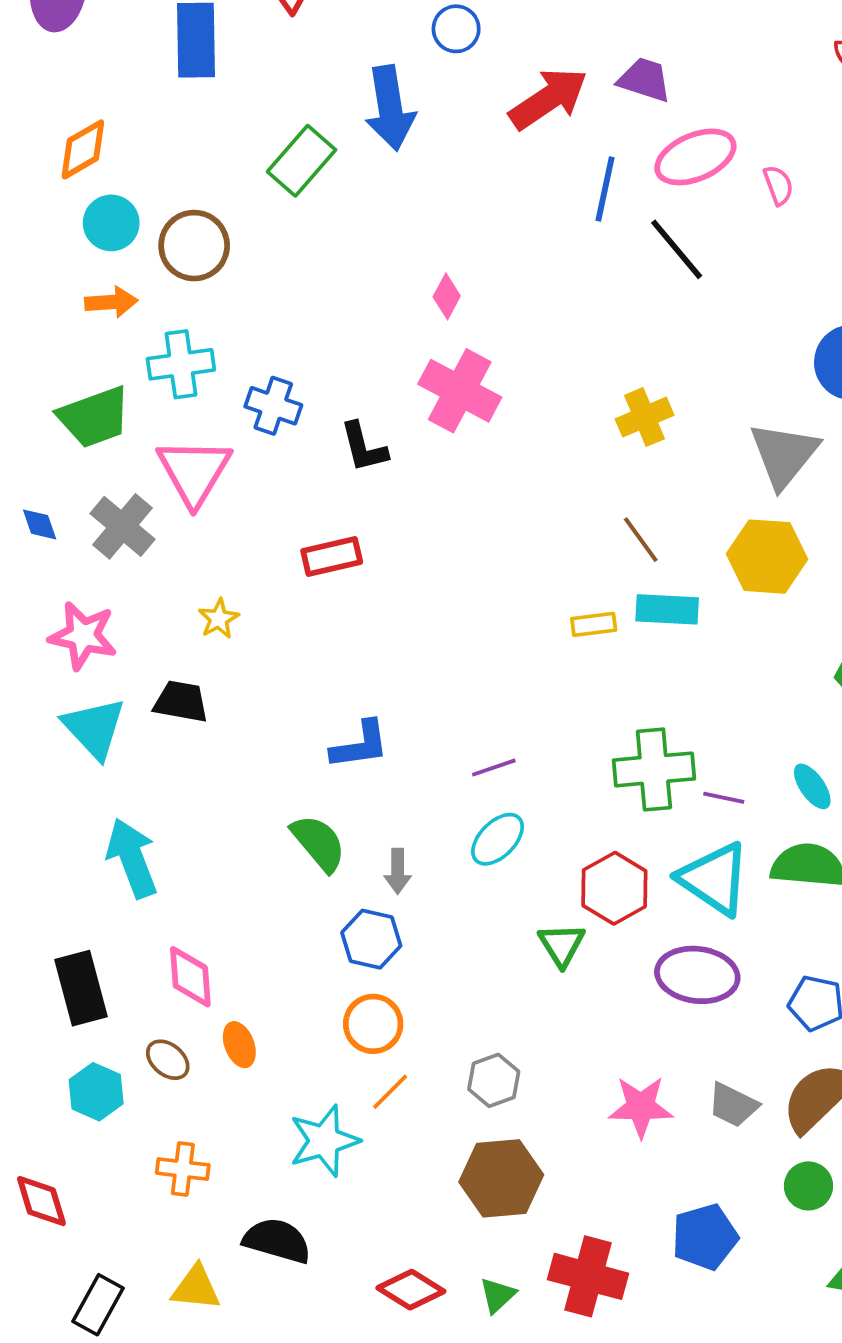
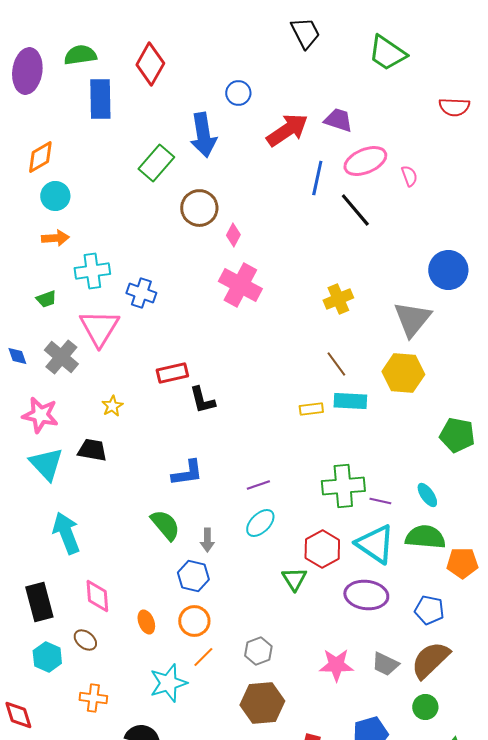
brown circle: (194, 246) -> (199, 208), moved
green trapezoid: (94, 417) -> (46, 299), size x0.5
black L-shape: (364, 447) -> (202, 400), moved
orange ellipse: (239, 1045) -> (146, 622), moved

